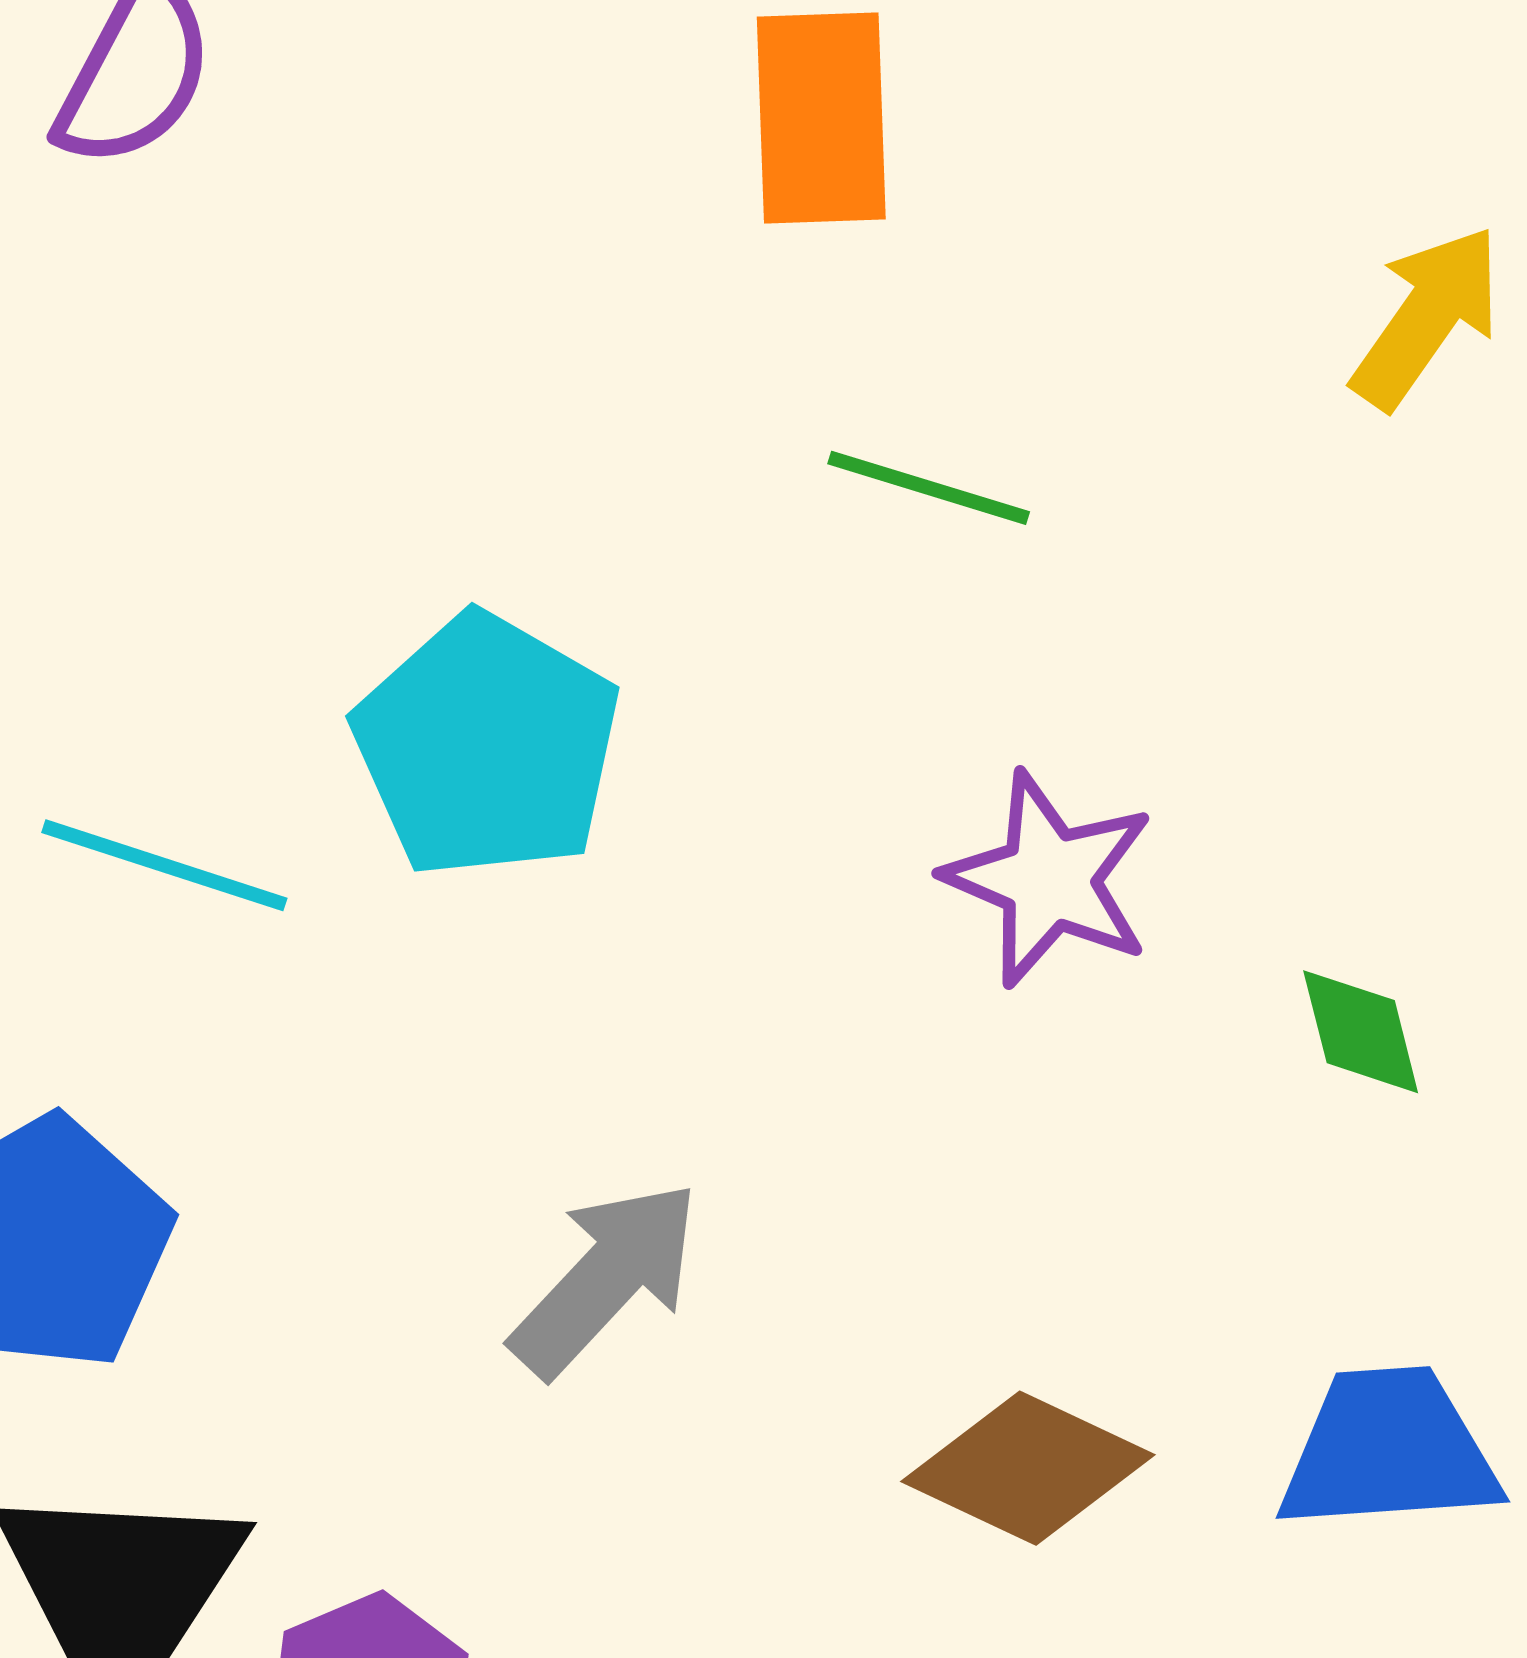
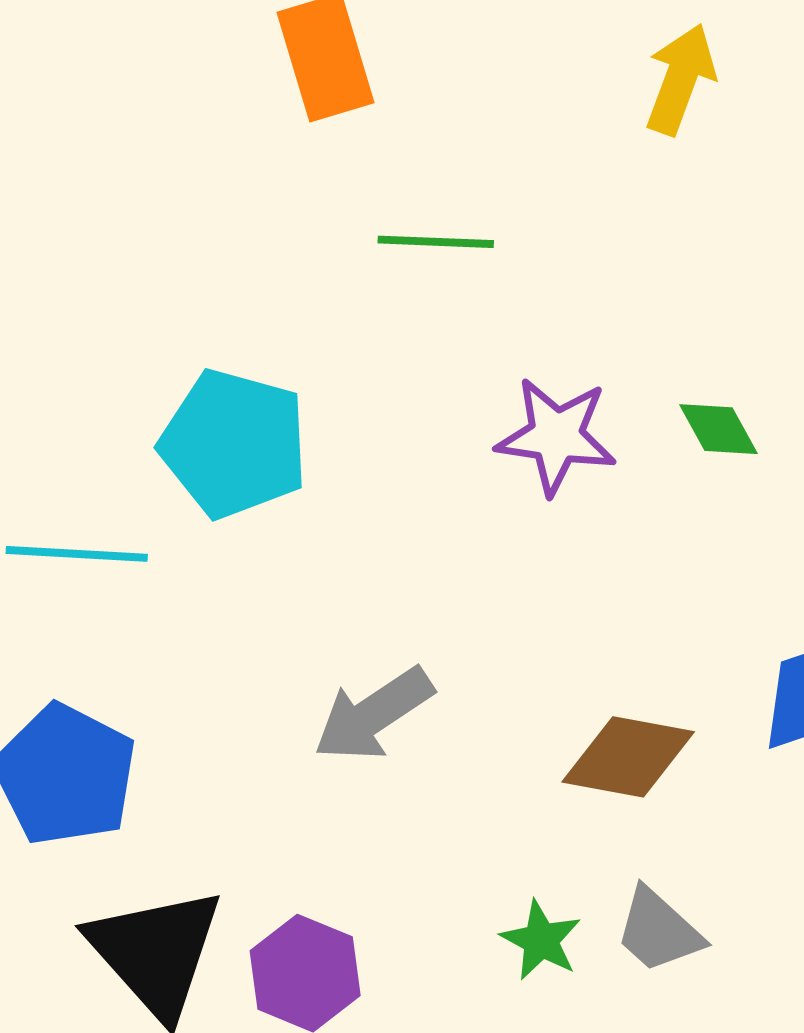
green diamond: (1361, 1032) -> (719, 429), moved
gray arrow: (606, 1278) -> (373, 714), turned -152

